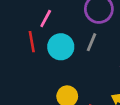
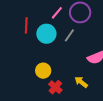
pink line: (46, 19) -> (57, 13), moved

